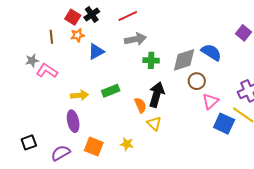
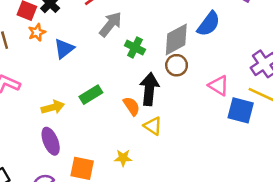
gray arrow: (135, 39) -> (110, 24), turned -30
blue semicircle: (211, 52) -> (209, 24), turned 105
green cross: (151, 60) -> (135, 47), turned 35
brown circle: (197, 81) -> (177, 65), moved
pink triangle: (210, 101) -> (219, 86), turned -36

